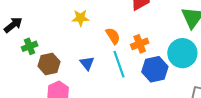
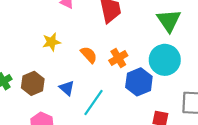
brown hexagon: (49, 64) -> (33, 83), moved
cyan line: (119, 64) -> (94, 102), moved, turned 64

